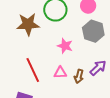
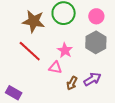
red line: (33, 70) -> (30, 51), moved, turned -35
pink triangle: (60, 73) -> (55, 68), moved

